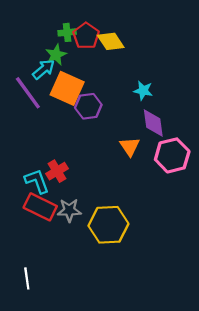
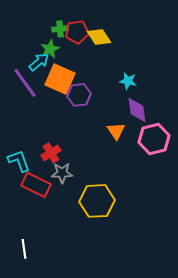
red pentagon: (86, 36) -> (77, 32), turned 30
cyan L-shape: (37, 181) -> (19, 161), moved
gray star: (69, 210) -> (62, 173), moved

